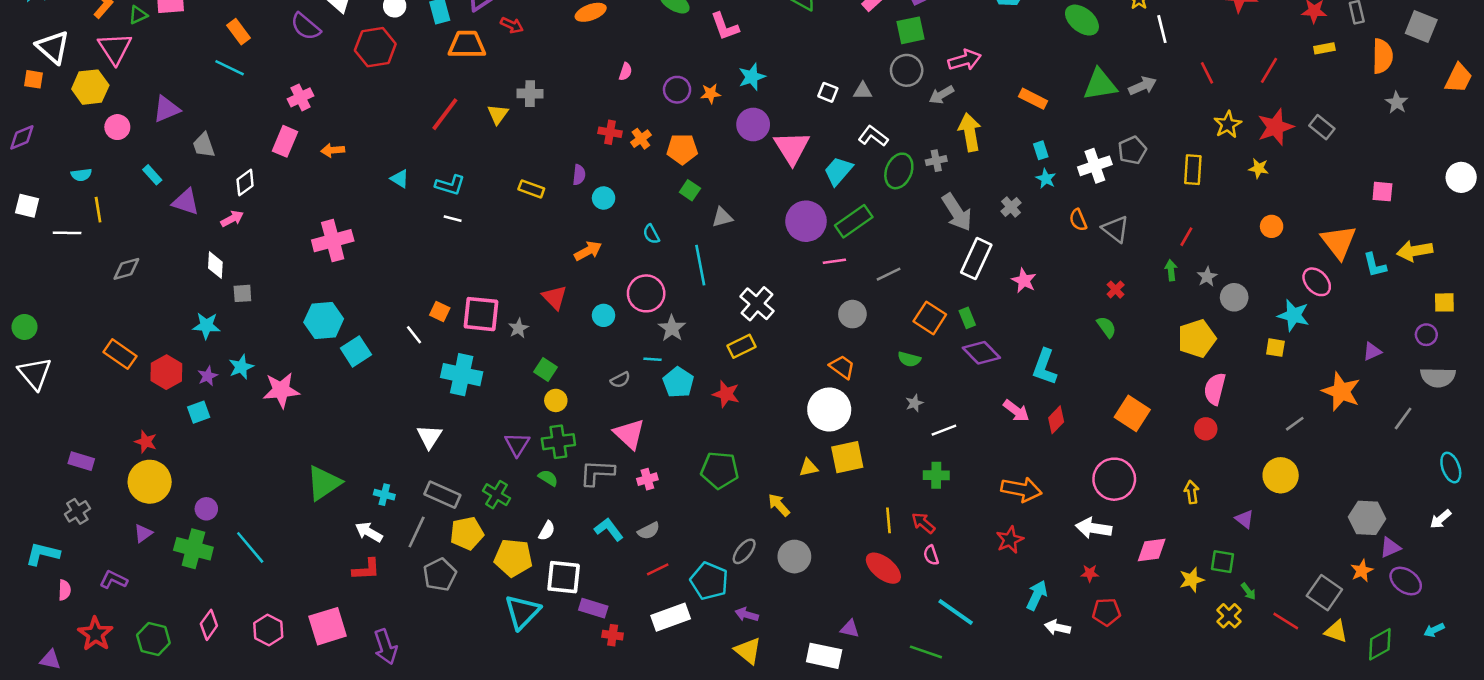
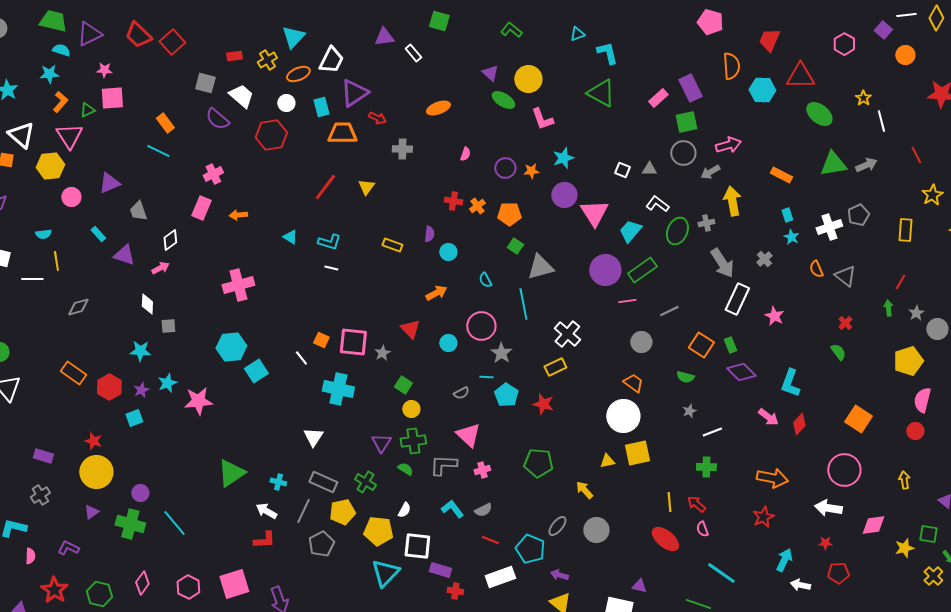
gray cross: (530, 94) -> (402, 149), moved
gray triangle: (722, 217) -> (540, 267), size x1.6
red line: (658, 569) -> (490, 540), turned 48

